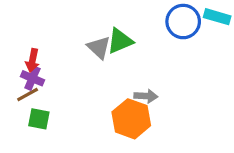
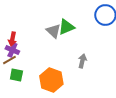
gray arrow: (146, 96) -> (82, 61), turned -80
orange hexagon: (131, 119) -> (51, 80), moved

